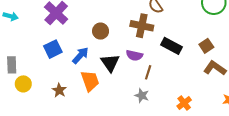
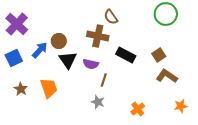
blue arrow: (80, 55) -> (40, 50), moved
black triangle: (110, 63) -> (68, 60), moved
brown star: (59, 90) -> (21, 89), moved

